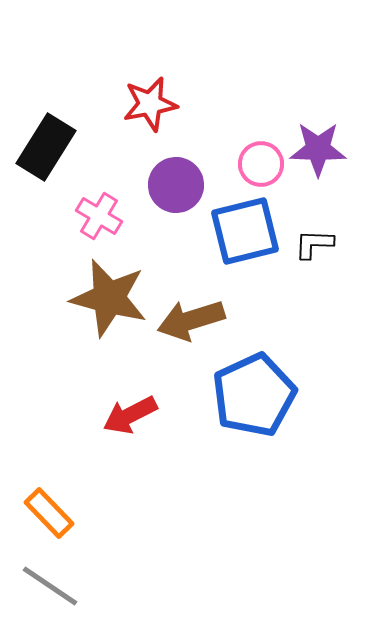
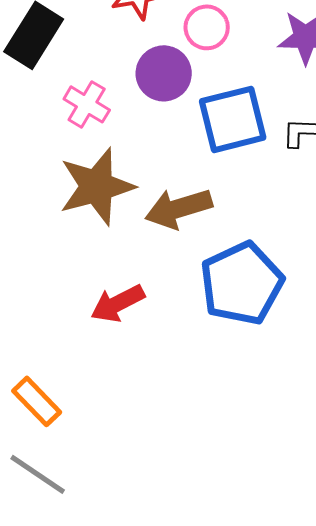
pink circle: (261, 164) -> (207, 27), moved
brown star: (109, 298) -> (97, 186), turned -30

